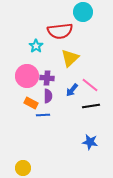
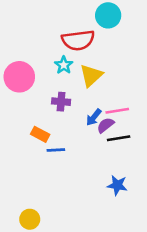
cyan star: (36, 46) -> (64, 65), moved
pink circle: (27, 76) -> (19, 77), moved
pink line: (90, 85) -> (117, 111), turned -48
purple semicircle: (48, 96) -> (106, 125), moved, turned -128

